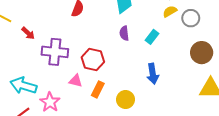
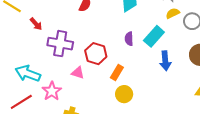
purple semicircle: (124, 33) -> (129, 39), moved
cyan rectangle: (152, 37) -> (154, 36), size x1.5
blue arrow: (153, 74) -> (165, 61), moved
orange rectangle: (98, 89) -> (117, 72), moved

